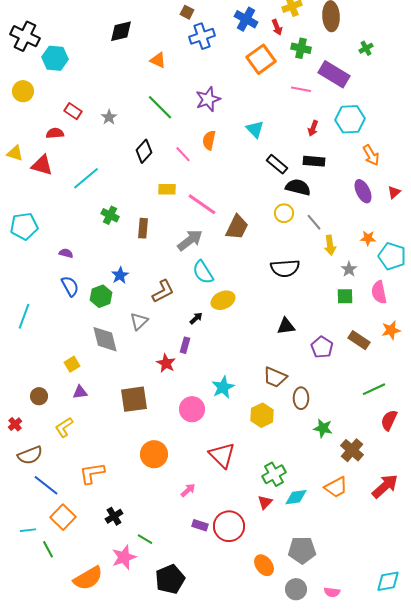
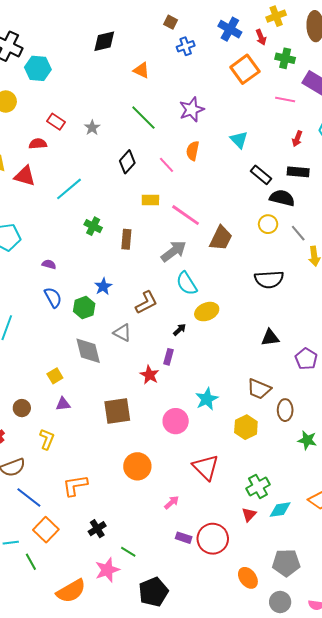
blue cross: (202, 36) -> (186, 46), size x0.7
gray triangle: (139, 321) -> (122, 333), turned -48
yellow L-shape: (64, 427) -> (47, 439), turned 145

